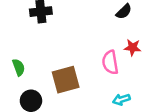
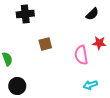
brown square: (66, 80) -> (45, 44), moved, size x0.6

